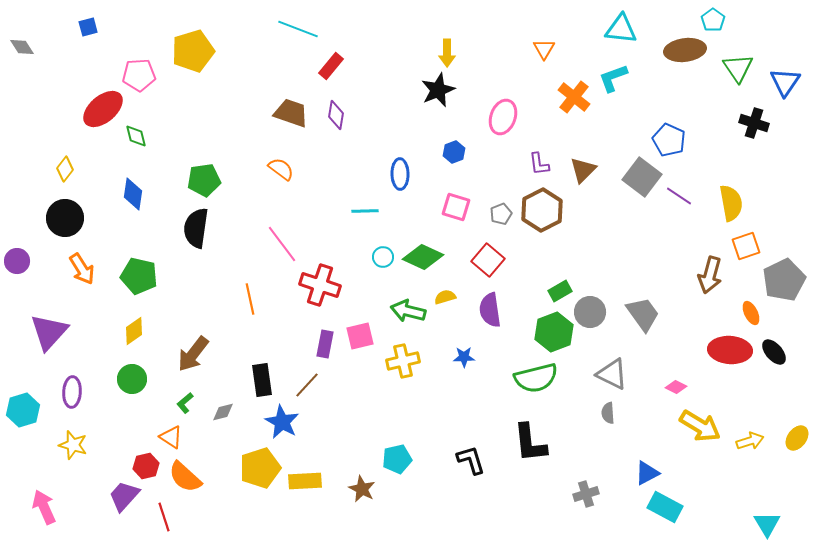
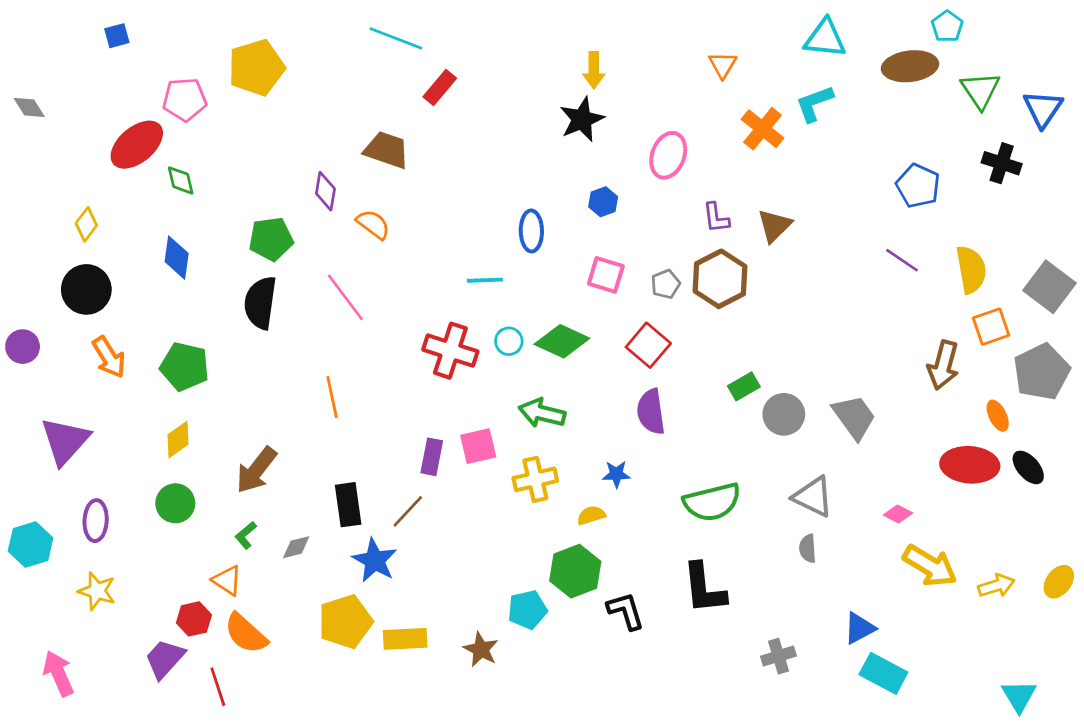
gray diamond: (22, 47) -> (29, 107), moved
purple diamond: (336, 115) -> (325, 191), moved
blue pentagon: (669, 140) -> (918, 186), moved
gray square: (642, 177) -> (1049, 287), moved
pink line: (282, 244) -> (345, 297), moved
red cross: (320, 285) -> (450, 351), moved
yellow semicircle: (445, 297) -> (591, 515), moved
green hexagon: (554, 332) -> (575, 571), moved

